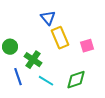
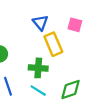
pink square: (87, 46) -> (75, 25), moved, turned 32
green cross: (33, 60) -> (38, 68), moved, turned -30

